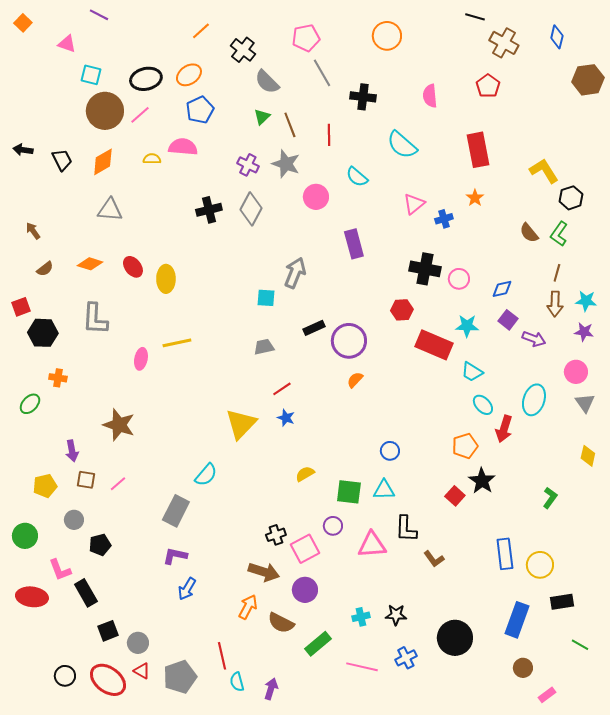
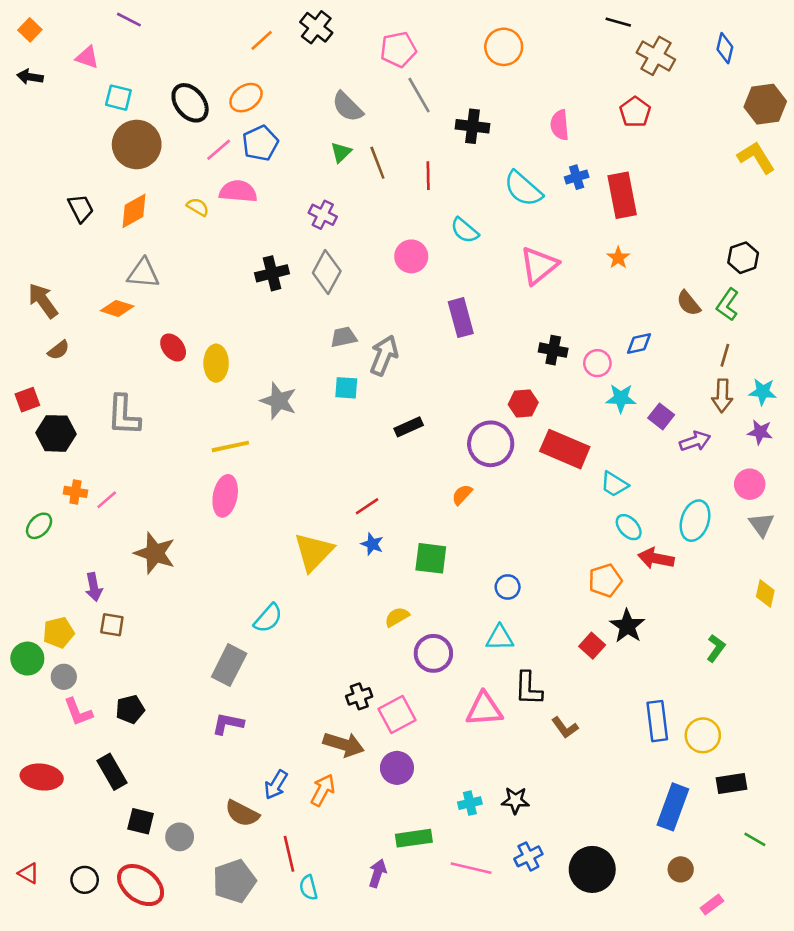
black cross: (243, 50) -> (316, 27), moved
black ellipse: (146, 79) -> (190, 103), turned 64
pink line: (140, 115) -> (219, 150), moved
black arrow: (23, 150) -> (30, 77), moved
yellow semicircle: (152, 159) -> (198, 207), turned 30
gray star: (286, 164) -> (279, 401), moved
yellow L-shape: (544, 171) -> (756, 157), moved
pink triangle: (414, 204) -> (539, 266), size x1.4
blue cross: (444, 219) -> (577, 177), moved
brown arrow: (33, 231) -> (43, 301), size x1.6
orange diamond: (90, 264) -> (117, 308), moved
black cross: (425, 269) -> (553, 350), size x0.7
blue diamond: (502, 289) -> (639, 344), moved
cyan star: (467, 326) -> (621, 398), moved
purple arrow: (534, 339) -> (695, 441), turned -40
purple circle: (349, 341) -> (491, 444), moved
gray trapezoid: (264, 347) -> (344, 337), moved
pink ellipse: (141, 359) -> (225, 496), moved, size x1.4
red arrow: (504, 429) -> (656, 558), turned 84
pink line: (118, 484) -> (107, 500), moved
green square: (349, 492) -> (431, 558), moved
gray circle: (74, 520) -> (64, 677), moved
purple circle: (333, 526) -> (433, 653), moved, size x1.5
green circle: (25, 536) -> (27, 659), moved
pink L-shape: (60, 570) -> (78, 712), moved
blue arrow: (187, 589) -> (276, 785), moved
brown semicircle: (281, 623) -> (242, 813), moved
black square: (108, 631) -> (141, 821), turned 35
black circle: (455, 638) -> (592, 869), moved
green rectangle: (318, 644) -> (414, 838), turned 32
red triangle: (142, 671) -> (29, 873), moved
purple arrow: (271, 689) -> (377, 873), moved

